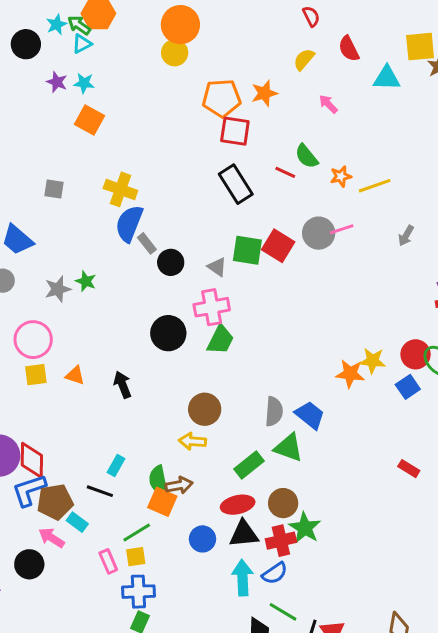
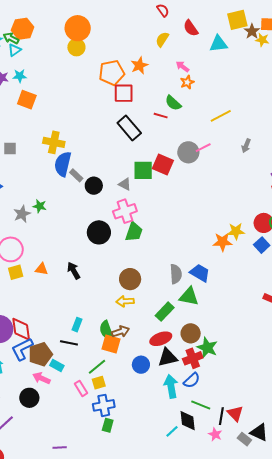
orange star: (341, 176) -> (187, 82), moved

